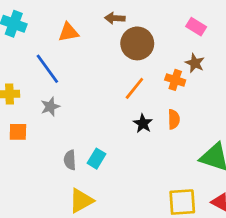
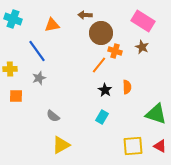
pink rectangle: (196, 27) -> (143, 21), size x1.6
orange cross: (175, 80) -> (115, 51), moved
cyan rectangle: (97, 159) -> (102, 117), moved
gray semicircle: (70, 160) -> (53, 116), turned -48

